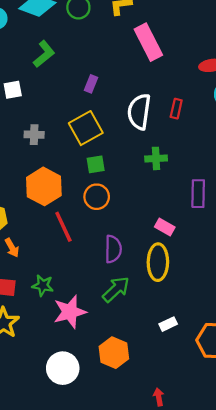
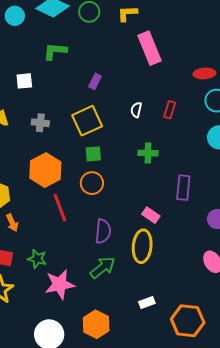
green L-shape: (44, 54) -> (55, 51), turned -140
white semicircle: (139, 112) -> (136, 110), size x0.5

